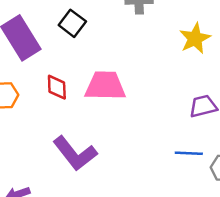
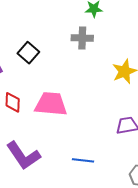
blue line: (189, 153) -> (83, 160), moved

